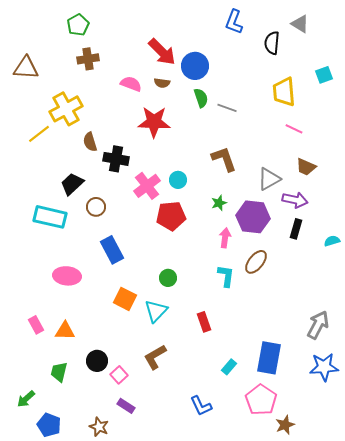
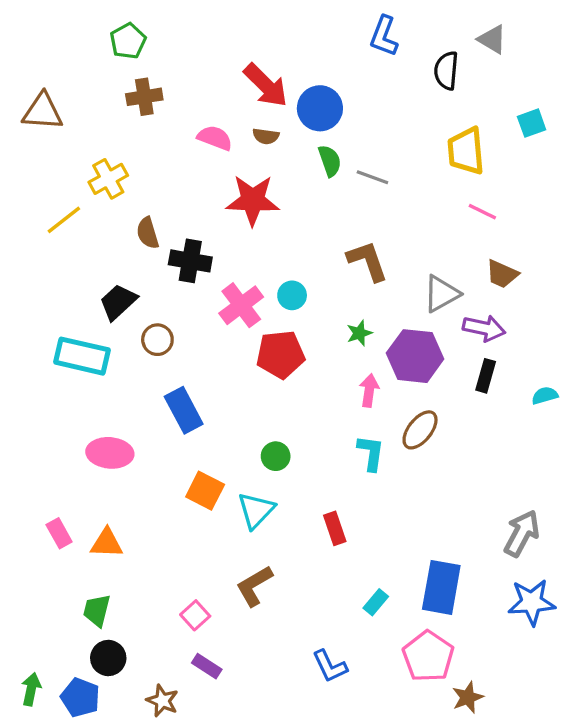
yellow cross: (66, 109) -> (108, 179), size x0.7
black circle: (97, 361) -> (108, 658), moved
green arrow: (26, 399) -> (31, 689), moved, turned 144

